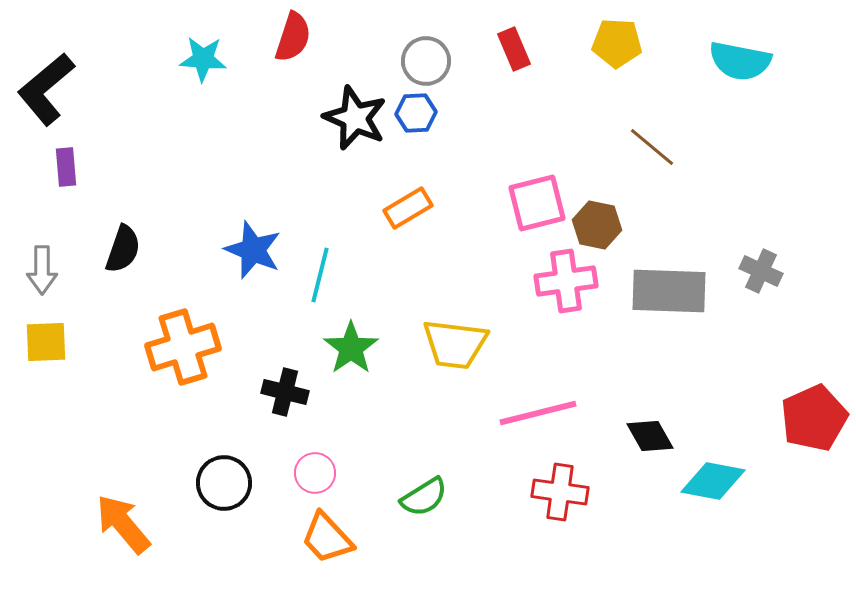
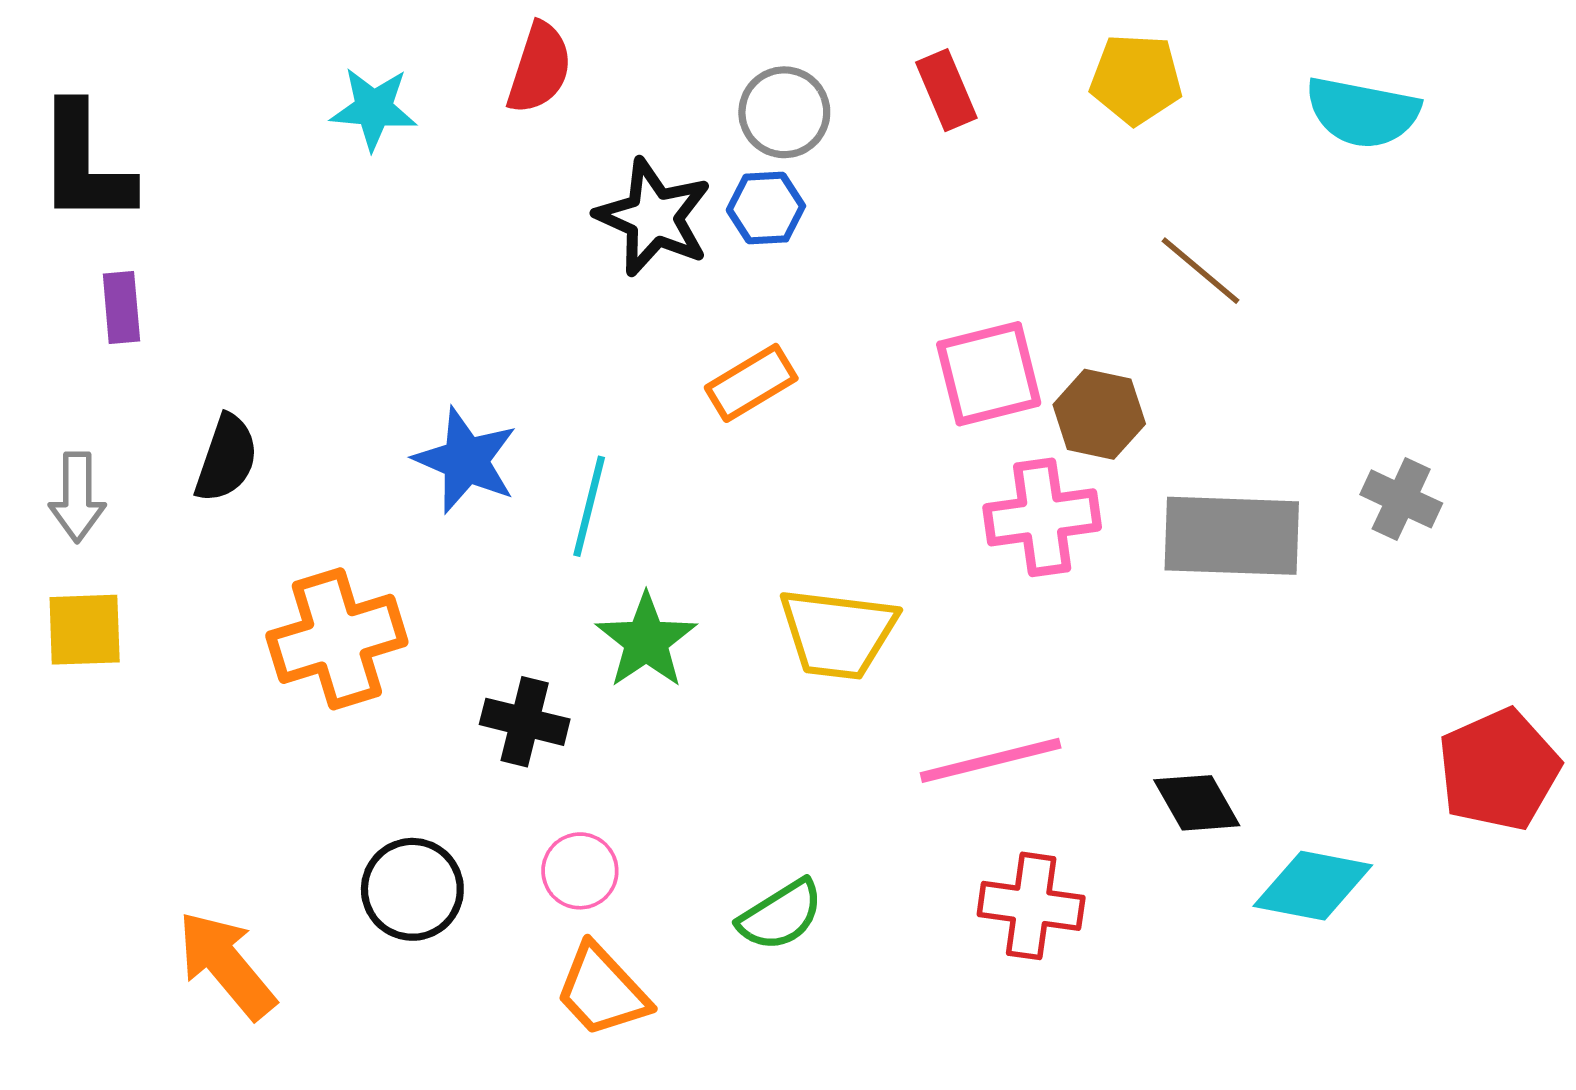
black L-shape: (46, 89) -> (85, 164), turned -50

